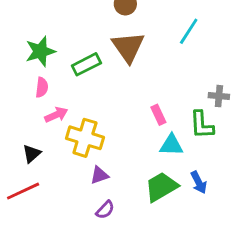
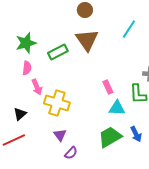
pink arrow: (56, 115) -> (37, 87), turned 91
purple triangle: (99, 175) -> (60, 135), moved, turned -48

